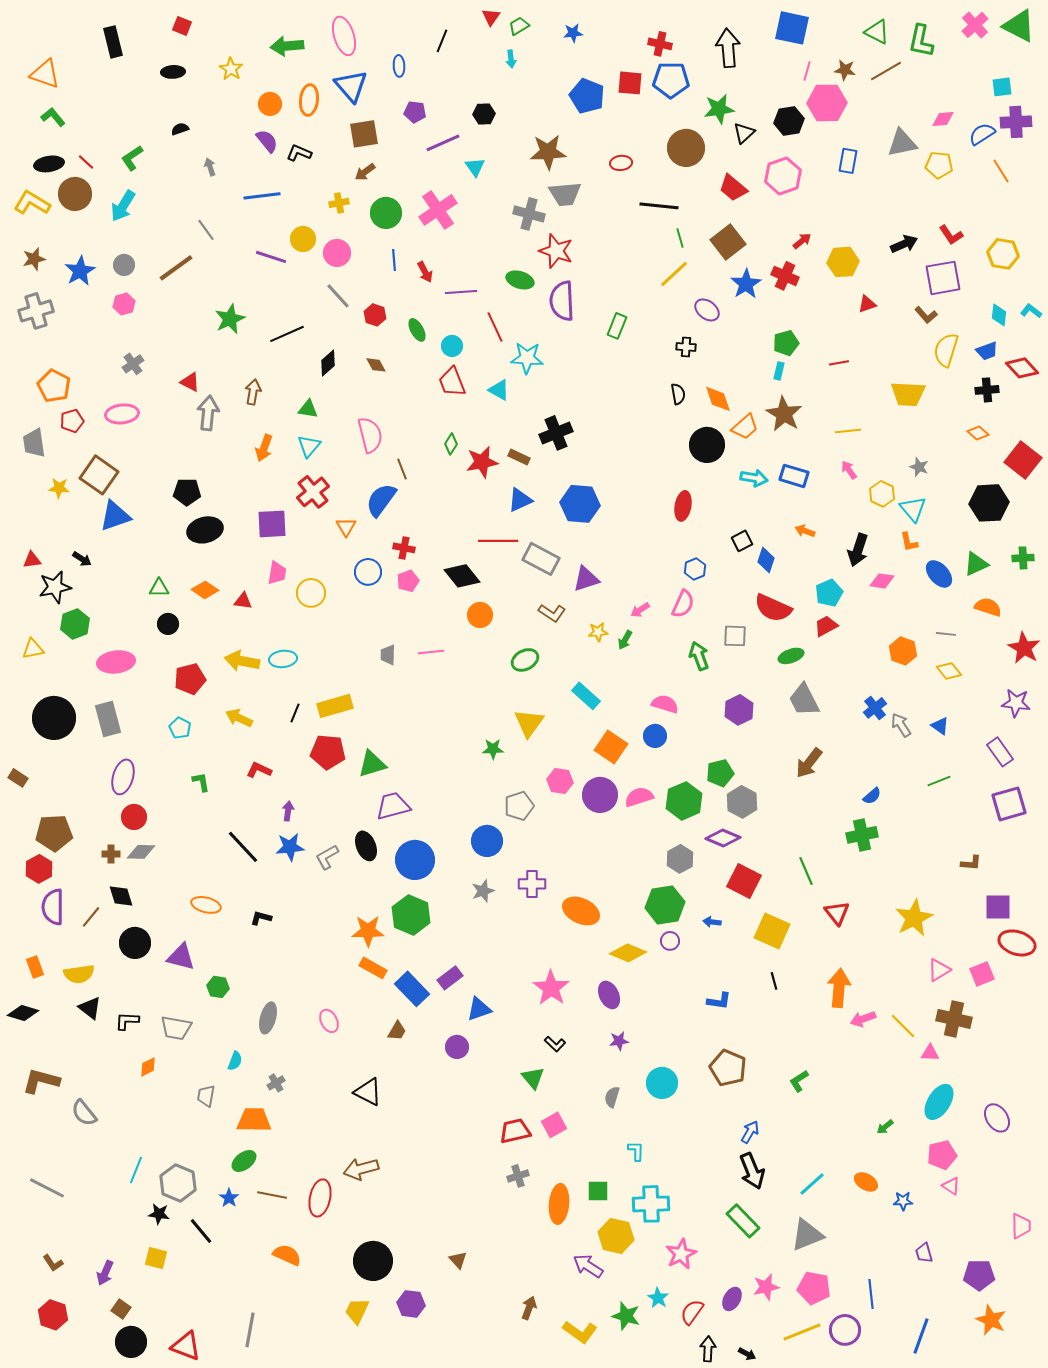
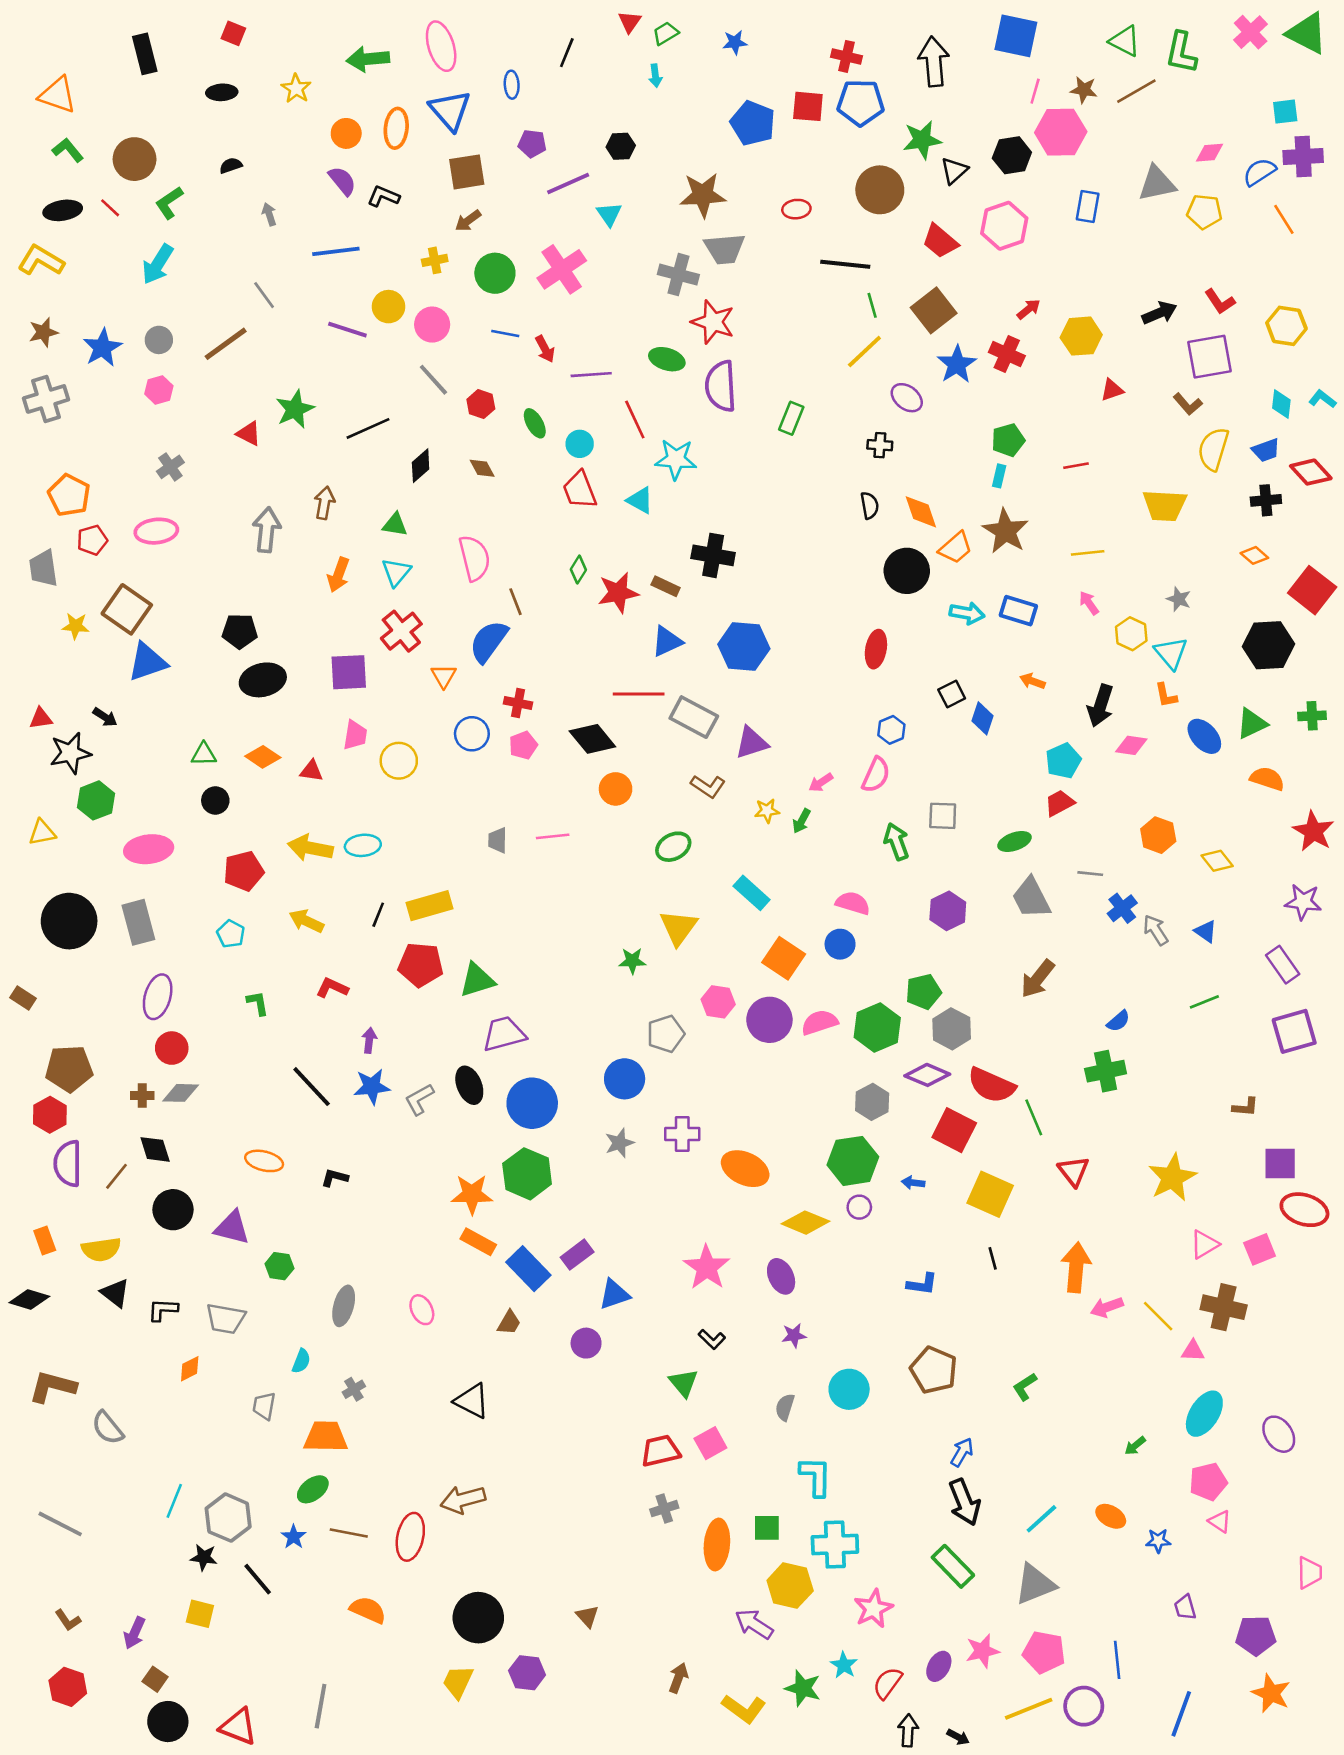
brown circle: (75, 194) -> (135, 159), moved
blue line: (394, 260) -> (505, 334), turned -75
red triangle: (190, 382) -> (249, 434), moved
black cross: (556, 433) -> (713, 555), turned 32
red semicircle: (773, 608) -> (991, 1085), moved
gray line: (946, 634) -> (1090, 874), moved
cyan L-shape: (636, 1151) -> (816, 1477), size x1.6

